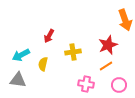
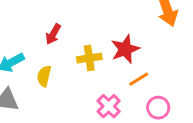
red star: (108, 45) -> (125, 49), moved
pink cross: (86, 84) -> (109, 106), turned 35

